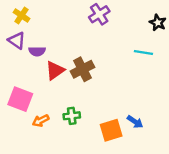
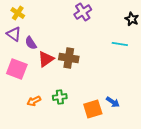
purple semicircle: (37, 51) -> (31, 43), turned 56
brown cross: (82, 69) -> (69, 58), turned 36
pink square: (20, 99) -> (17, 69), moved

